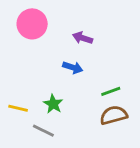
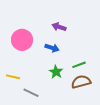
pink circle: (32, 24) -> (22, 40), moved
green star: (53, 104) -> (56, 72), moved

